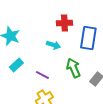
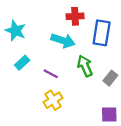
cyan arrow: (53, 45) -> (63, 41), size x1.5

